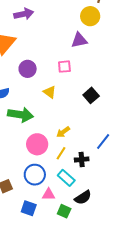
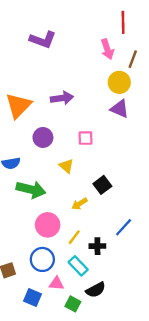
purple arrow: (24, 14) -> (62, 98), moved
purple triangle: (79, 40) -> (120, 109), moved, turned 30
black square: (91, 95) -> (102, 185), moved
yellow arrow: (63, 132) -> (80, 204), moved

